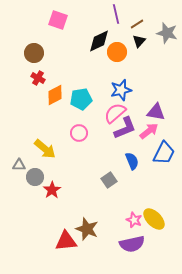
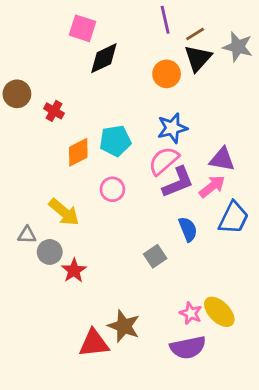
black diamond: (99, 41) -> (104, 58), moved
black triangle: (139, 41) -> (198, 58), size x1.5
brown circle: (34, 53) -> (17, 94), moved
orange diamond: (55, 95) -> (78, 152), moved

